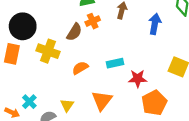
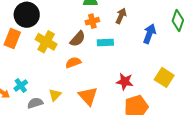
brown semicircle: (74, 32) -> (78, 39), moved
cyan rectangle: (115, 63) -> (105, 43), moved
orange triangle: (102, 100) -> (88, 96), turned -30

